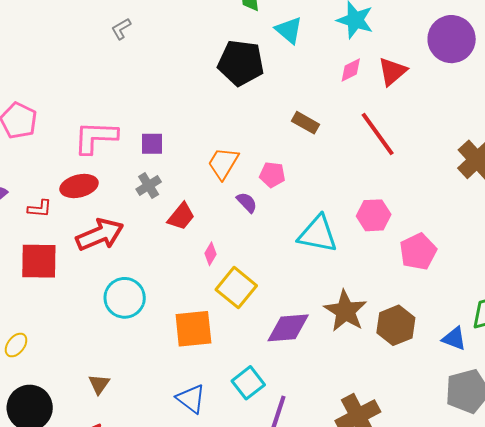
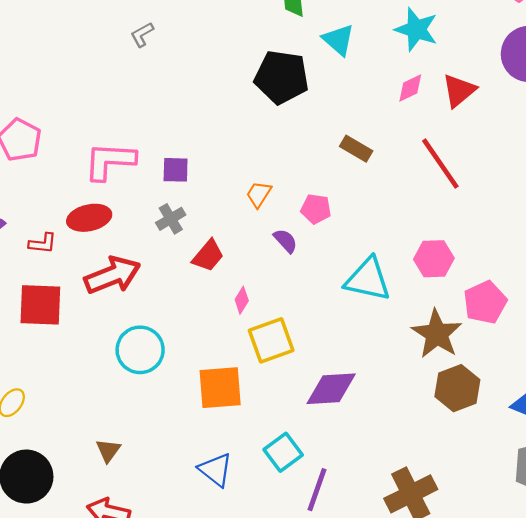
orange trapezoid: (223, 163) -> (259, 194), size x0.7
yellow square: (236, 288) -> (271, 340), turned 30
brown star: (345, 311) -> (437, 334), moved

